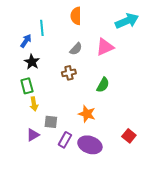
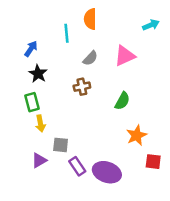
cyan arrow: (127, 21) -> (151, 25), size x0.6
cyan line: (42, 28) -> (67, 33), moved
orange star: (87, 114) -> (137, 135), moved, turned 30
red square: (129, 136) -> (153, 162), turned -32
purple rectangle: (65, 140) -> (77, 166), turned -63

